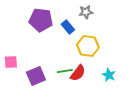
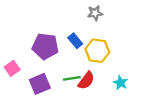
purple pentagon: (41, 20) -> (45, 46), moved
blue rectangle: (68, 27) -> (75, 41), moved
pink square: (11, 62) -> (12, 68), turned -32

